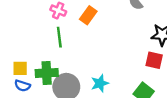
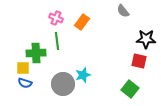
green cross: (47, 73) -> (36, 53), moved
cyan star: (100, 83) -> (83, 75), moved

